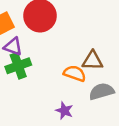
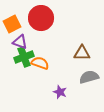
orange semicircle: (75, 73) -> (40, 63), moved

